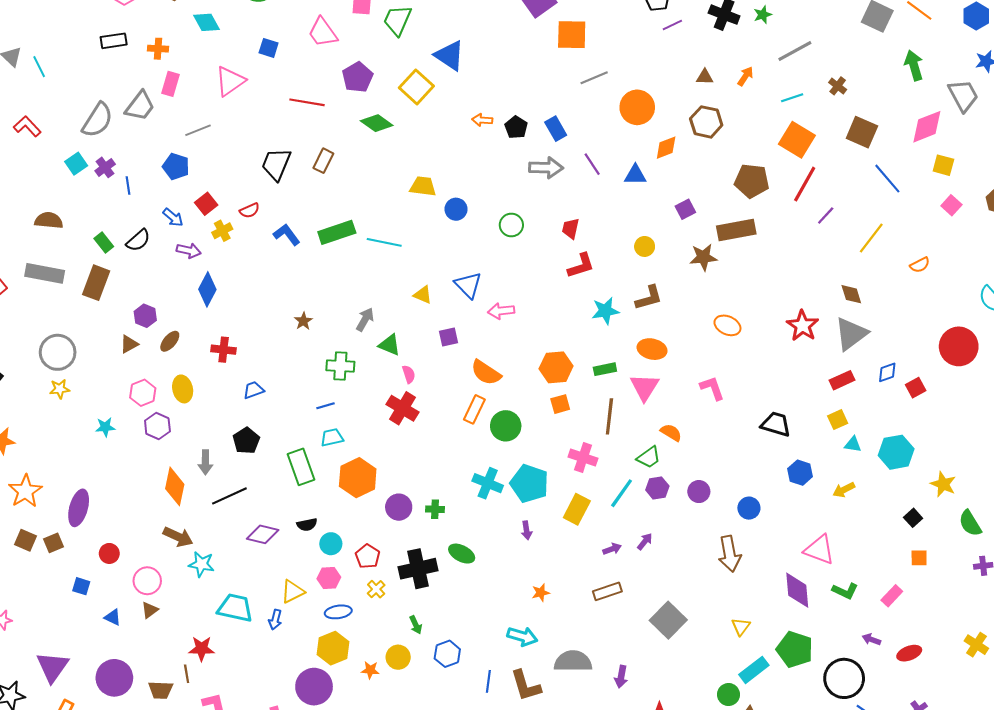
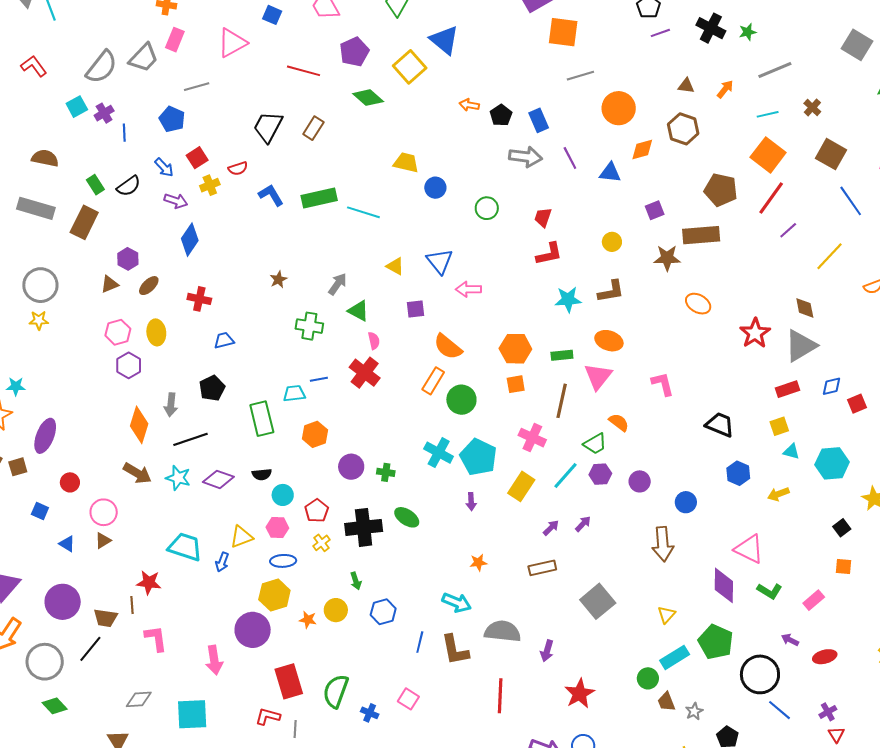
orange ellipse: (727, 325) -> (698, 304), moved
blue line: (325, 406) -> (319, 379), moved
cyan star: (105, 427) -> (16, 386), moved
orange hexagon: (358, 478) -> (315, 434), size x0.7
purple arrow: (612, 549) -> (551, 528), turned -30
cyan star: (201, 564) -> (178, 478), moved

